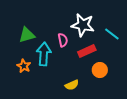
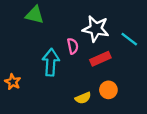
green triangle: (27, 35) -> (35, 15), moved, turned 30
orange star: (24, 66) -> (13, 82), moved
orange circle: (100, 70) -> (108, 90), moved

